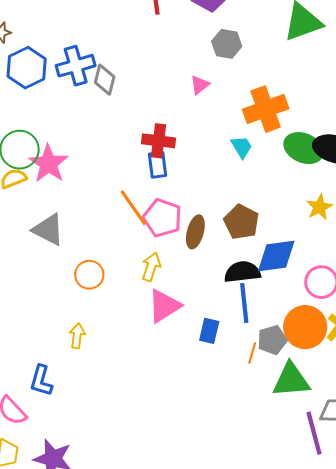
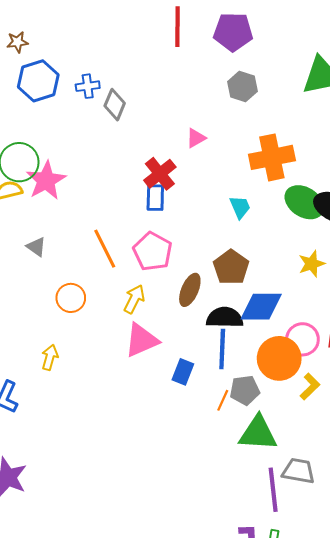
blue cross: (76, 66) -> (88, 86), size x0.6
pink triangle: (200, 85) -> (196, 138), moved
red cross: (159, 141) -> (160, 174), turned 36
cyan trapezoid: (242, 147) -> (240, 207), moved
orange line: (133, 208) -> (105, 249), moved
gray triangle: (48, 230) -> (36, 247), size x0.6
brown ellipse: (195, 232) -> (190, 290), moved
orange circle: (305, 327) -> (279, 358), moved

